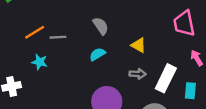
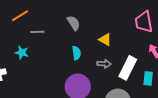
orange line: (35, 32) -> (20, 16), moved
cyan semicircle: (97, 54) -> (76, 53), moved, turned 112

